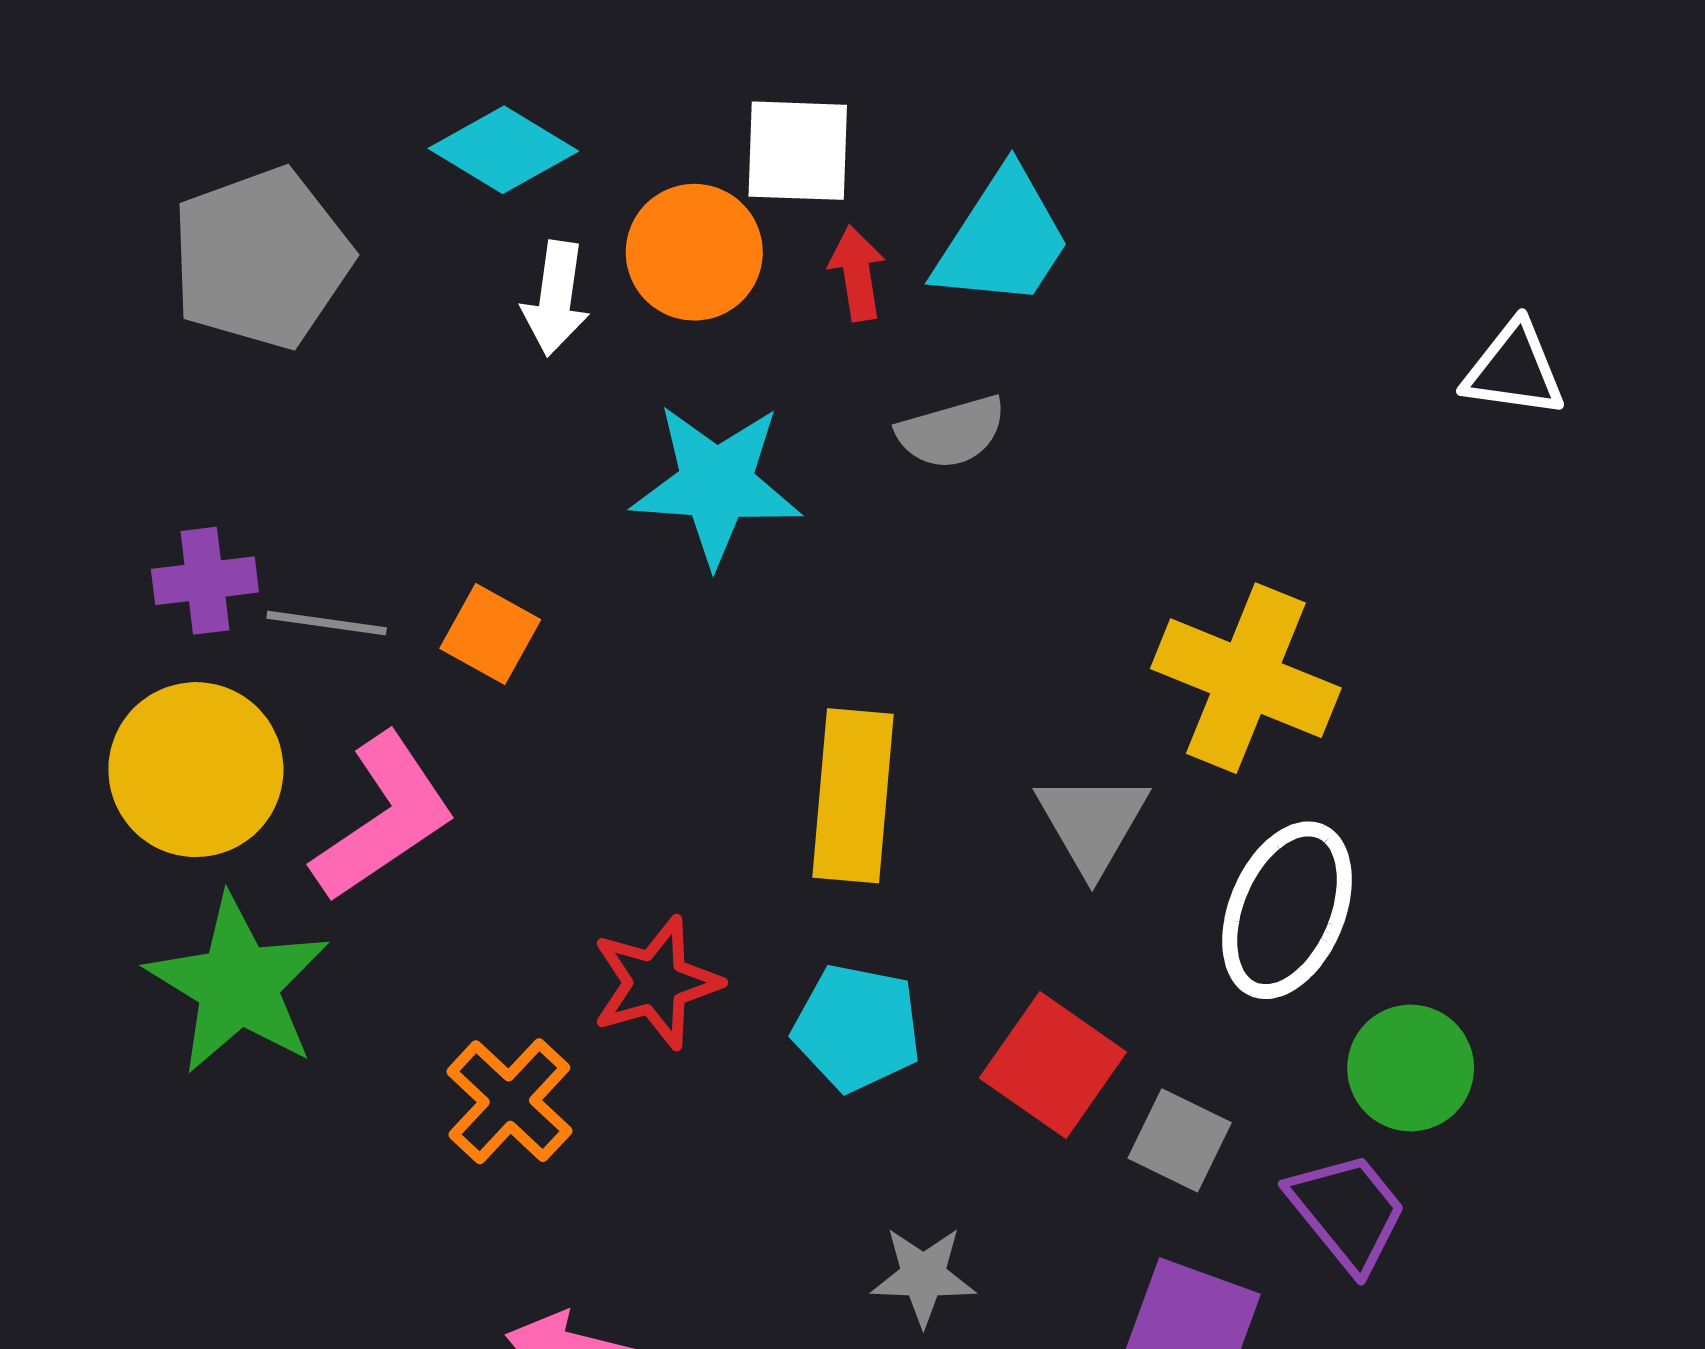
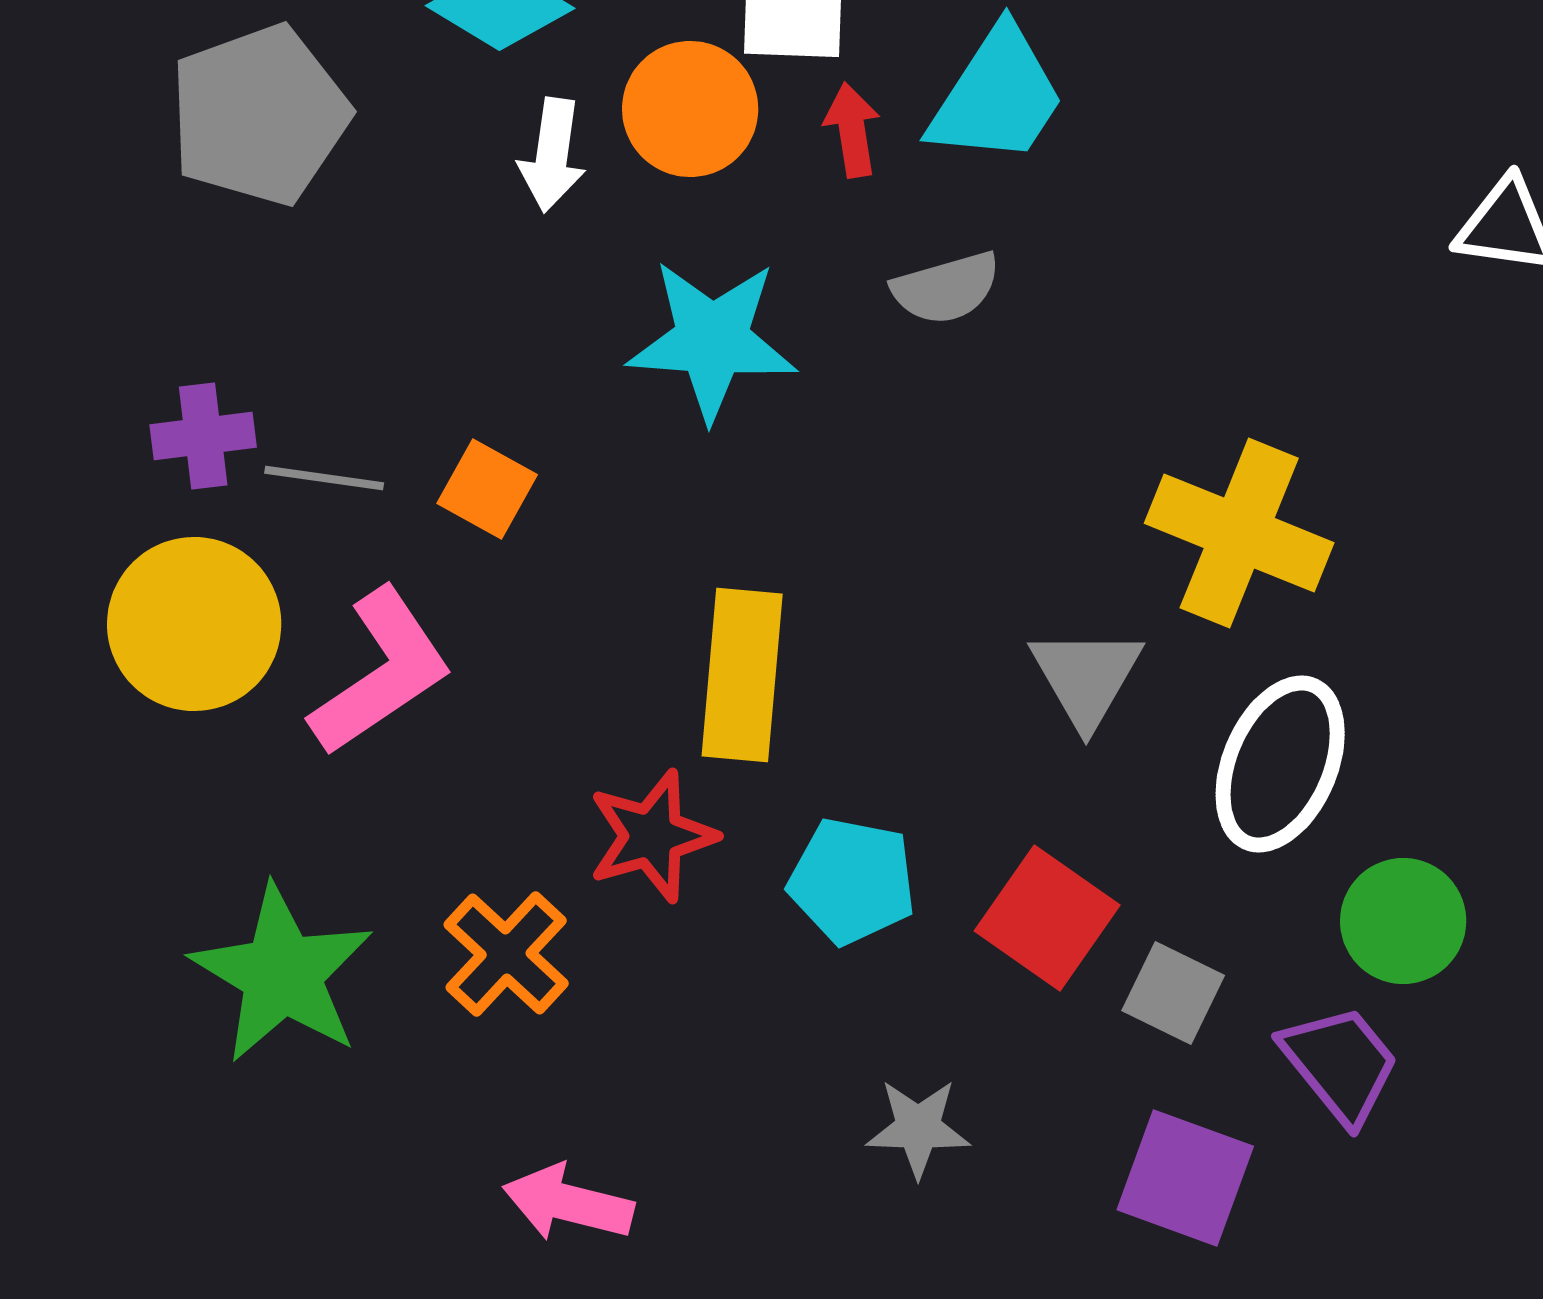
yellow rectangle: (853, 796) -> (742, 675), moved
green star: (238, 985) -> (282, 974), moved

